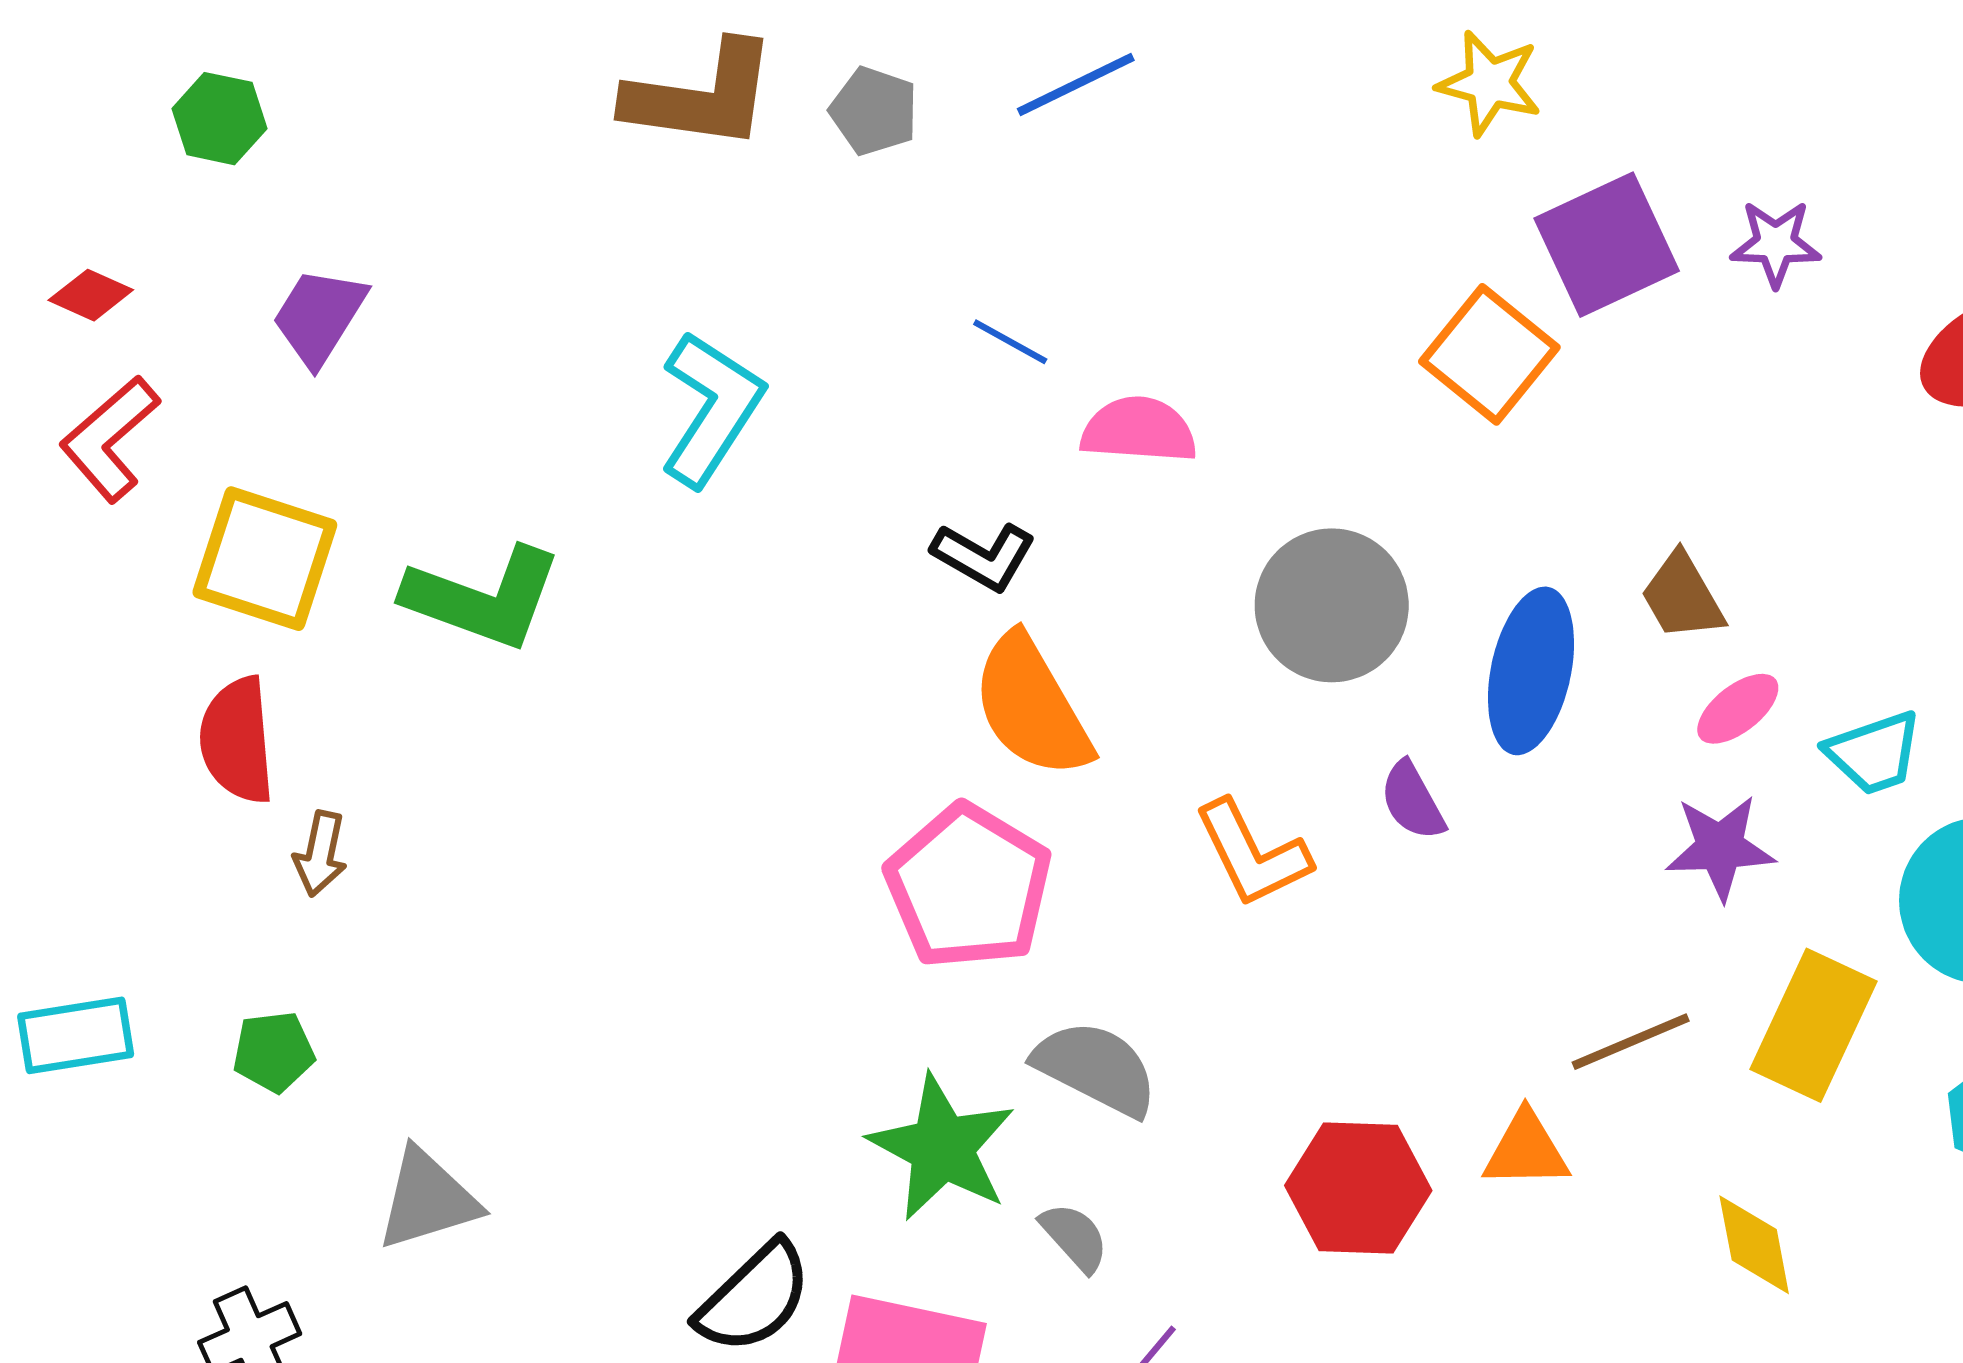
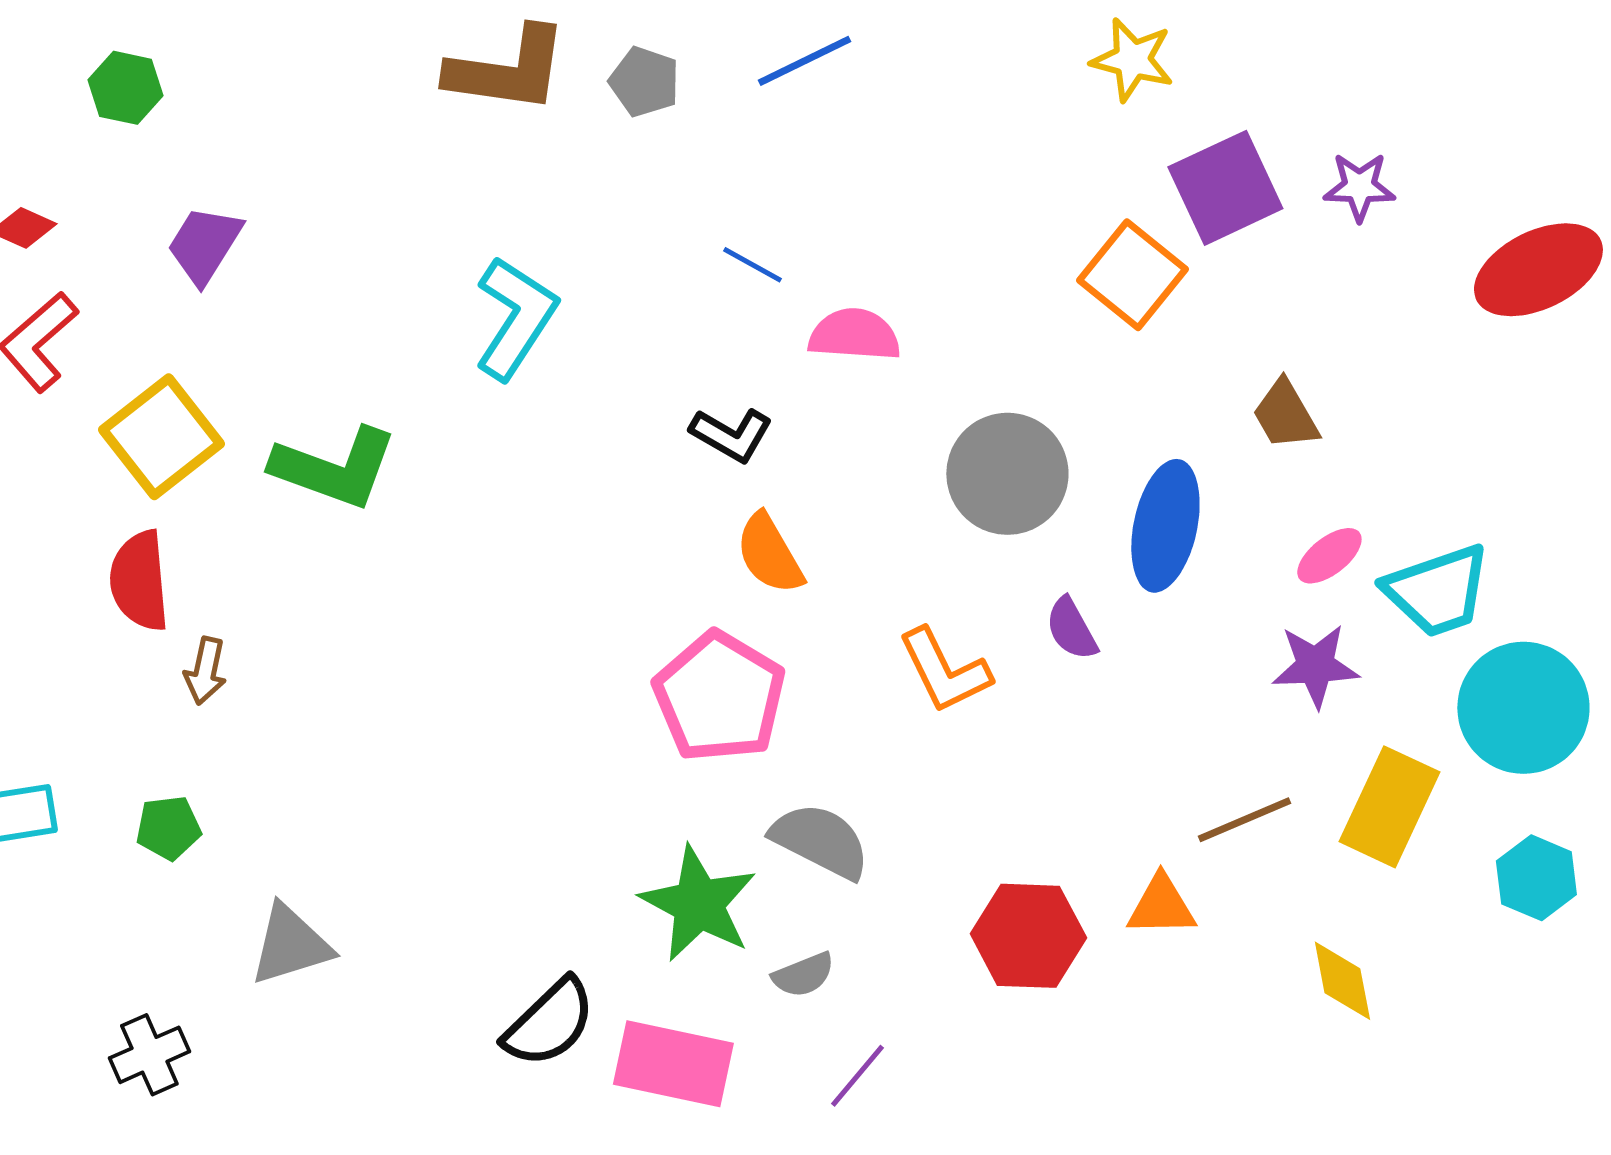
yellow square: (265, 559) -> (161, 437), turned 34
brown trapezoid: (1682, 597) -> (1285, 415), moved
orange semicircle: (1032, 706) -> (769, 554), size x0.7
cyan trapezoid: (1874, 753) -> (1437, 591), size x1.4
gray semicircle: (1074, 1237) -> (803, 975), turned 110

